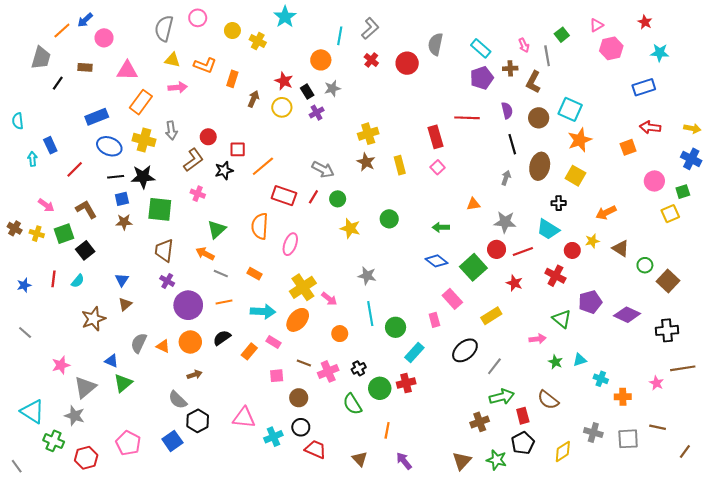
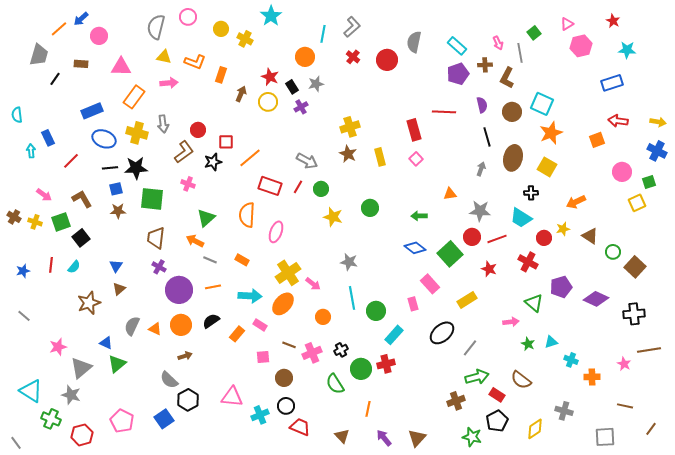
red rectangle: (523, 416) -> (497, 395), turned -42
gray square: (628, 439) -> (605, 437), moved
brown triangle: (462, 461) -> (417, 438), moved

